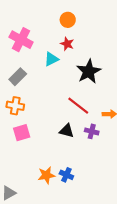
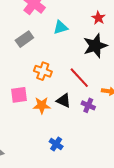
red star: (67, 44) -> (98, 18), moved
orange cross: (15, 106) -> (43, 71), moved
orange star: (46, 175) -> (42, 105), moved

